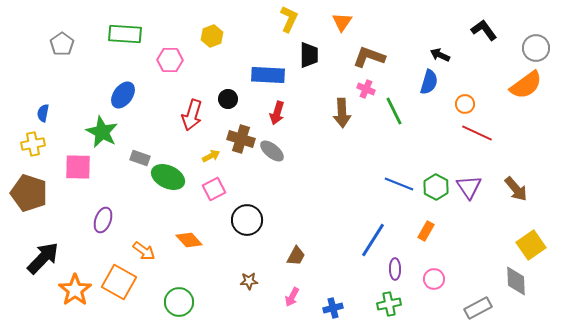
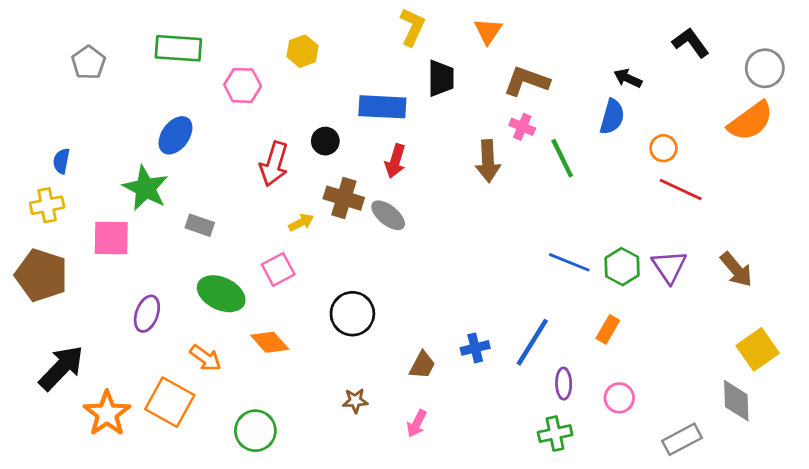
green ellipse: (168, 177) -> (221, 294), moved
pink square: (214, 189) -> (278, 269), moved
blue cross: (333, 308) -> (475, 348), moved

